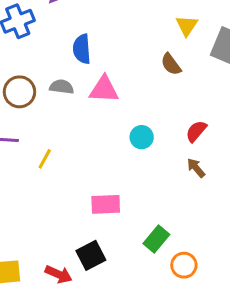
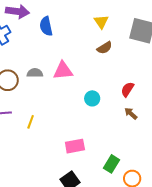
yellow triangle: (187, 26) -> (101, 22), moved
blue semicircle: (82, 49) -> (46, 26), moved
brown semicircle: (171, 64) -> (105, 48), turned -77

